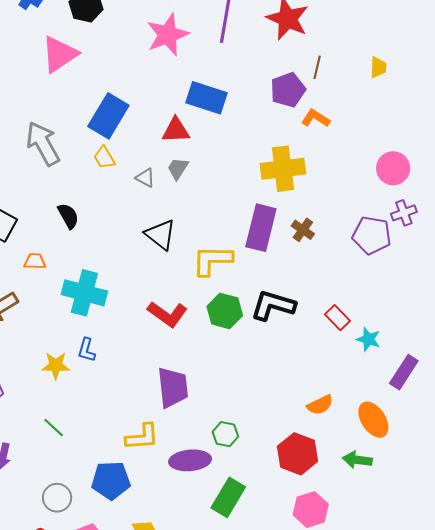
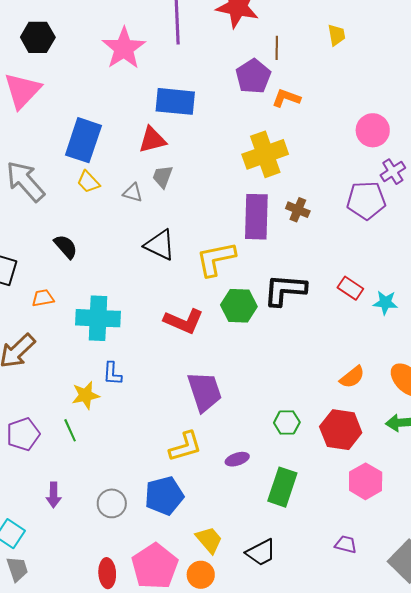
green line: (54, 427) -> (70, 430), moved, turned 35
green hexagon: (225, 434) -> (287, 422), moved
purple ellipse: (190, 460) -> (237, 459), size x0.6
gray circle: (57, 498) -> (112, 503), moved

